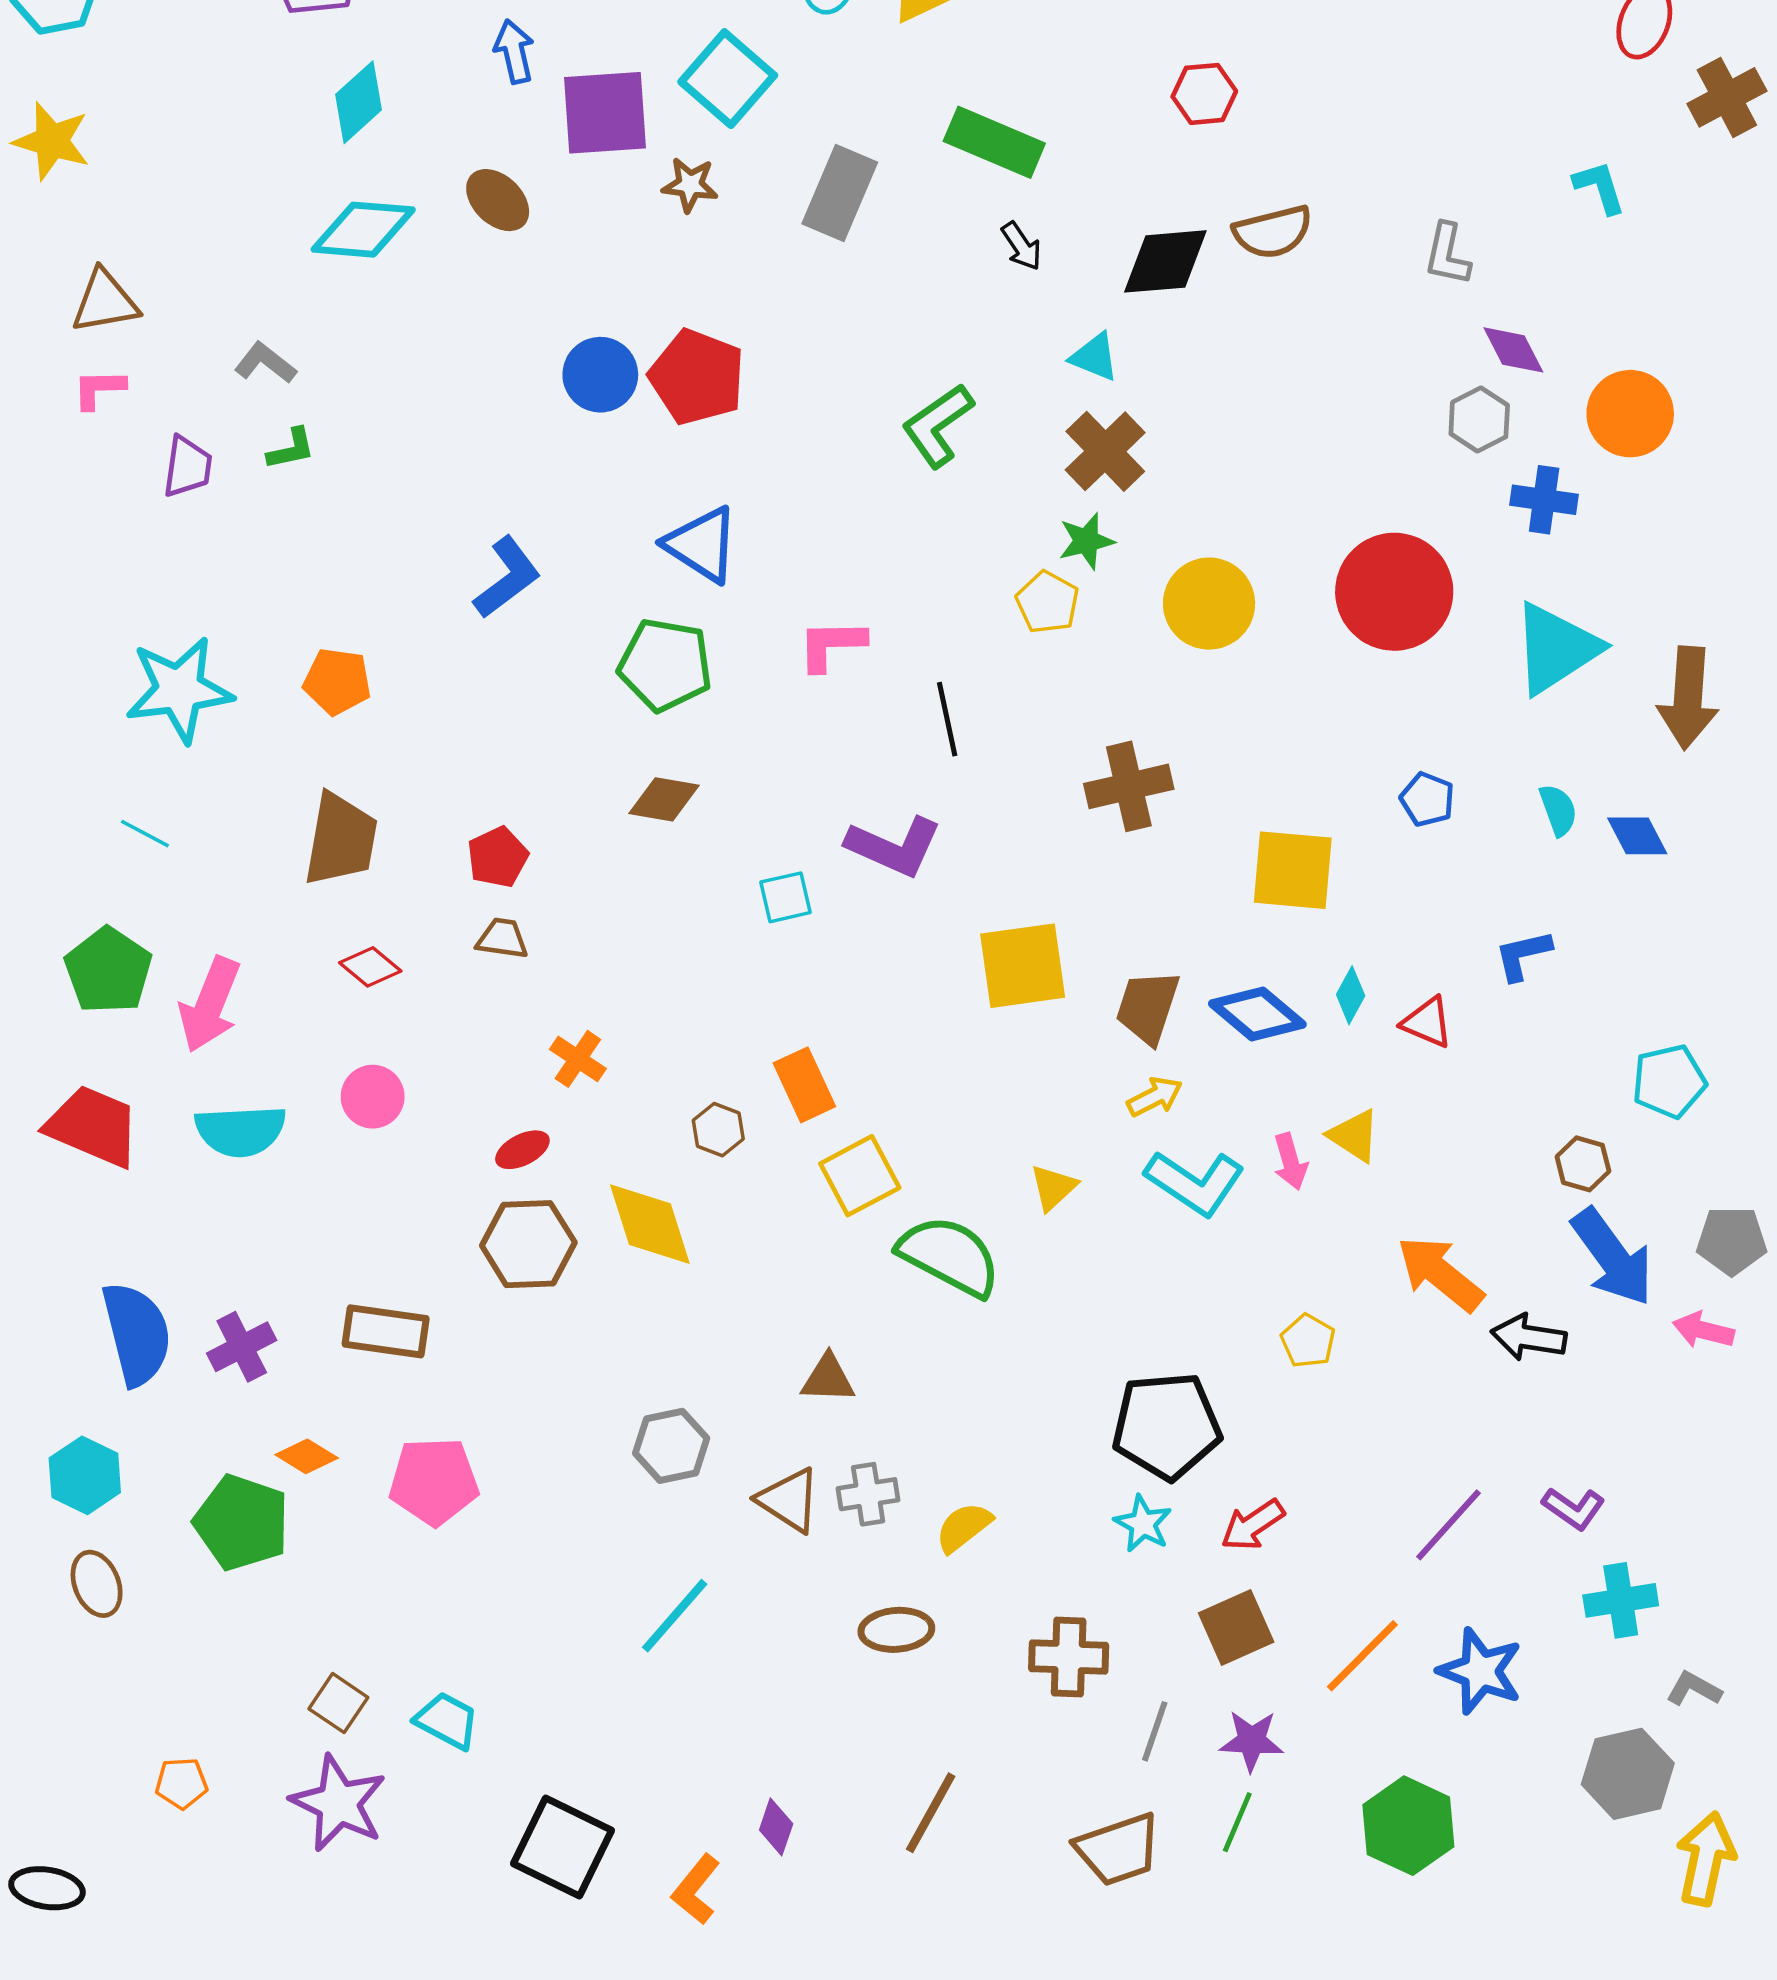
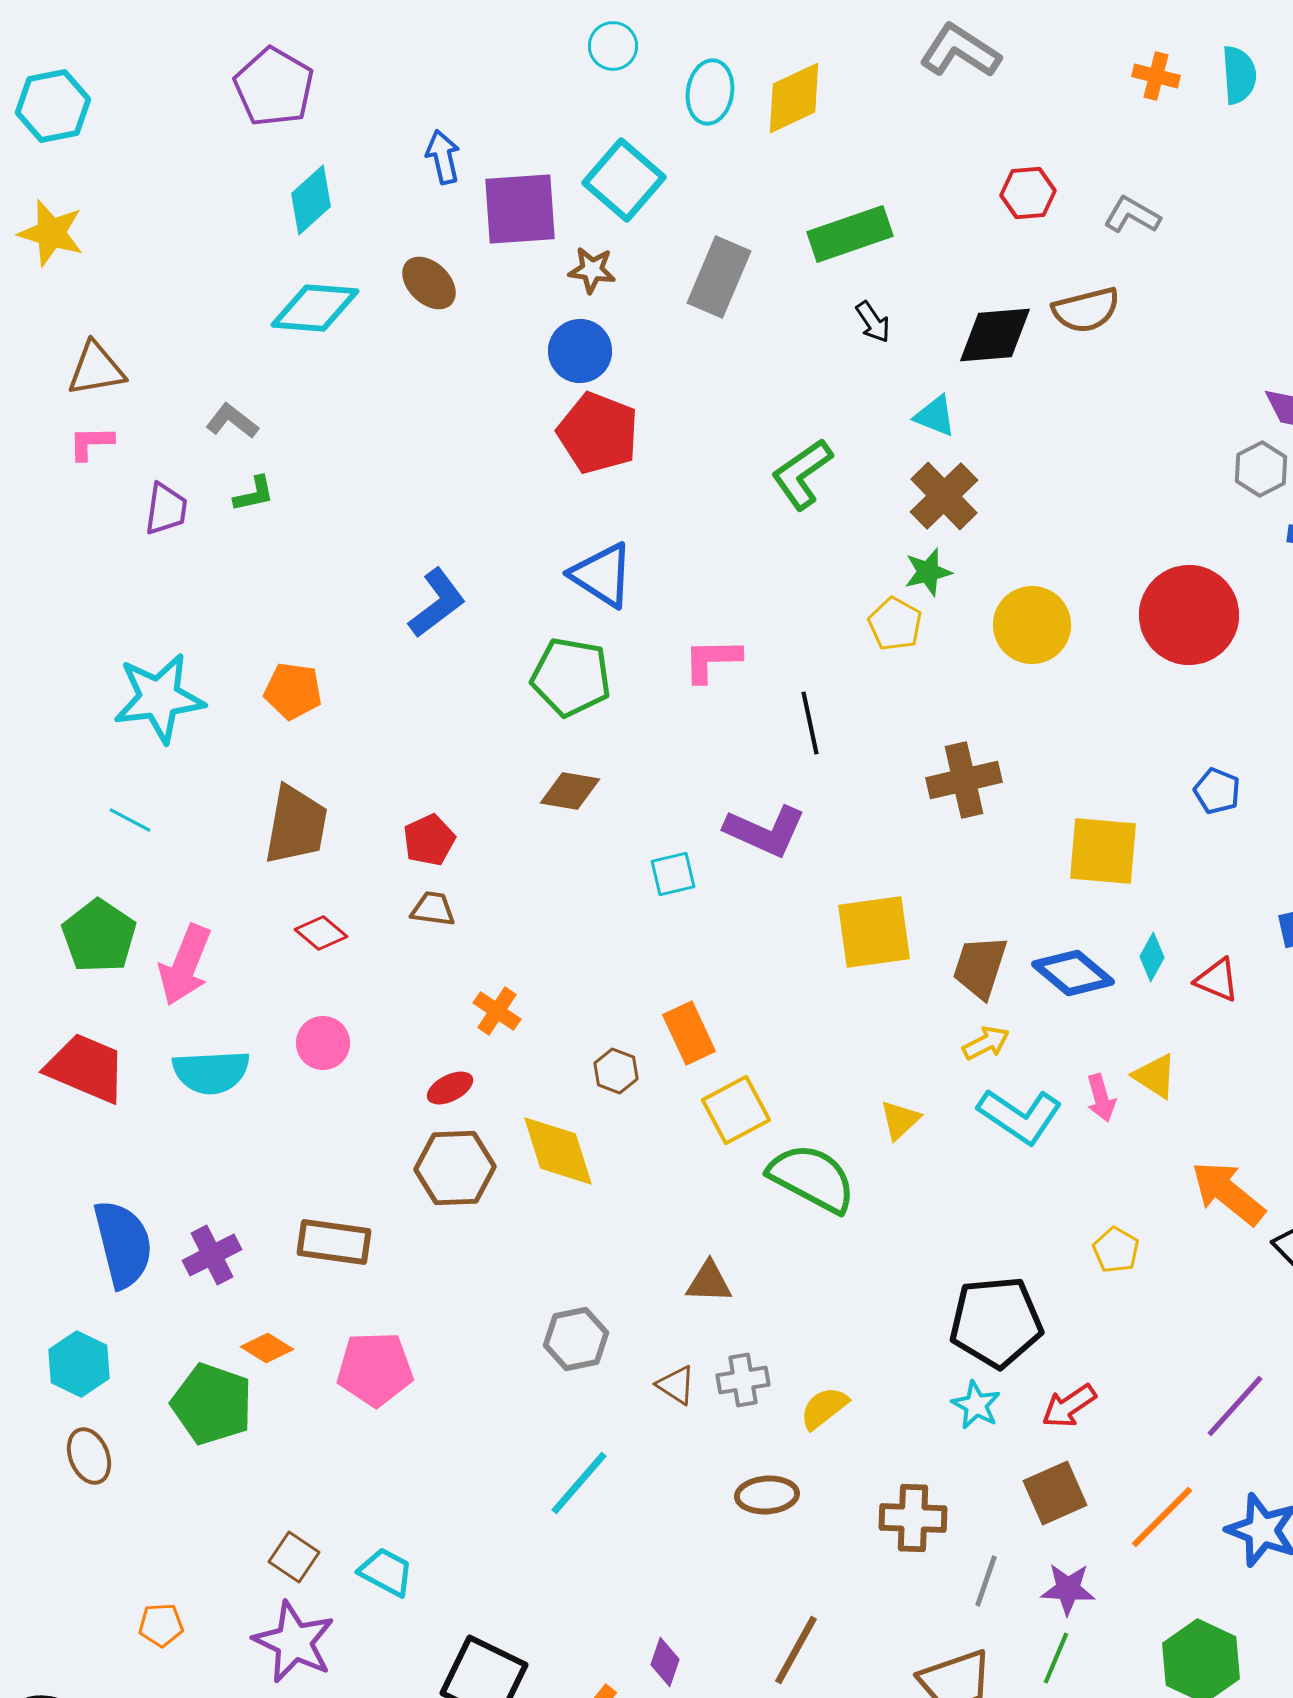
green rectangle: (994, 142) -> (850, 234), turned -42
gray L-shape: (1447, 254) -> (1132, 215), moved, turned 108
blue circle: (600, 375) -> (580, 351), moved
brown triangle: (789, 1500) -> (676, 1385), size x0.7

